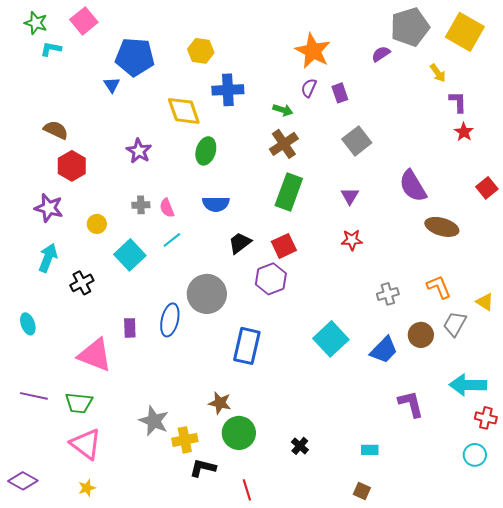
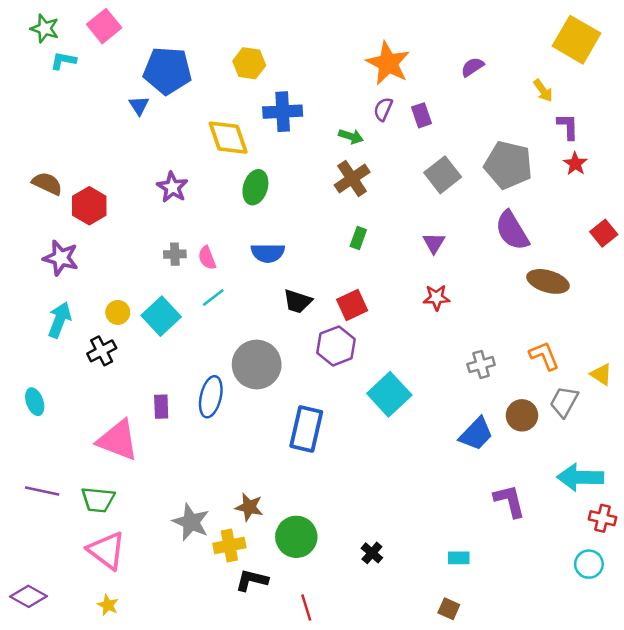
gray pentagon: (410, 27) -> (508, 165), moved, turned 30
brown semicircle: (56, 130) -> (47, 183), moved
green rectangle: (289, 192) -> (358, 238), size x0.5
yellow circle: (97, 224) -> (118, 312), moved
black trapezoid: (240, 243) -> (298, 301), turned -125
cyan square: (331, 339) -> (389, 394), moved
brown star: (220, 403) -> (249, 507), moved
yellow star: (87, 488) -> (108, 605), turned -30

